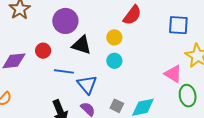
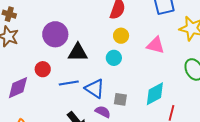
yellow circle: (114, 37) -> (121, 36), moved
pink triangle: (173, 74) -> (156, 45), moved
gray square: (117, 106) -> (120, 99), moved

